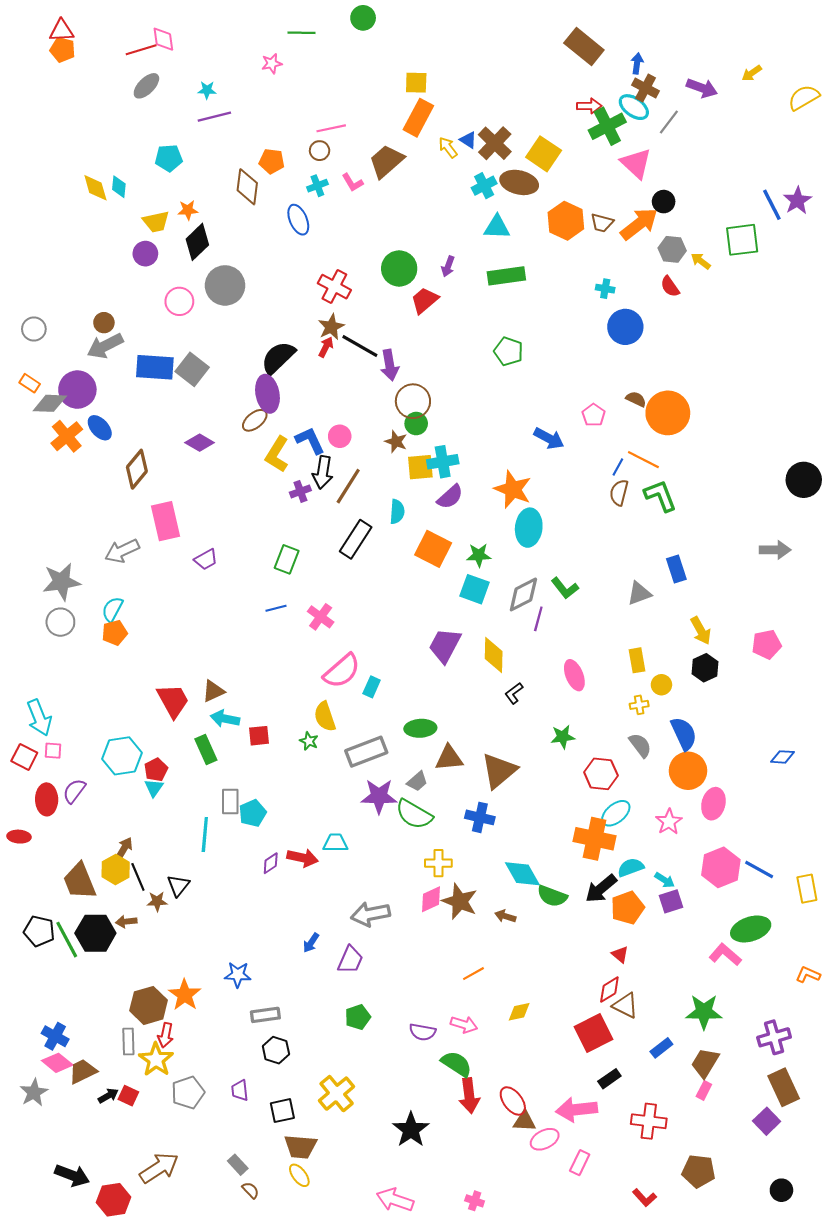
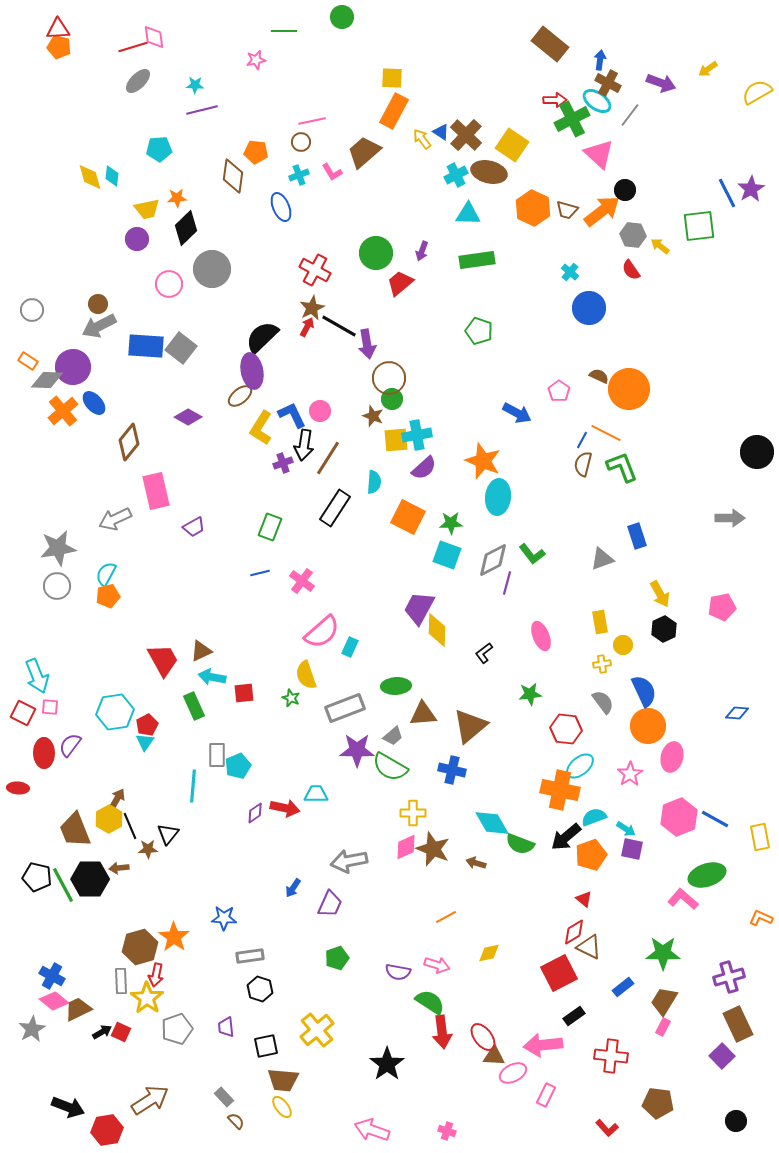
cyan cross: (605, 289) -> (570, 272), turned 30
yellow diamond: (494, 655) -> (437, 630), moved
purple square: (671, 901) -> (632, 849), turned 30

